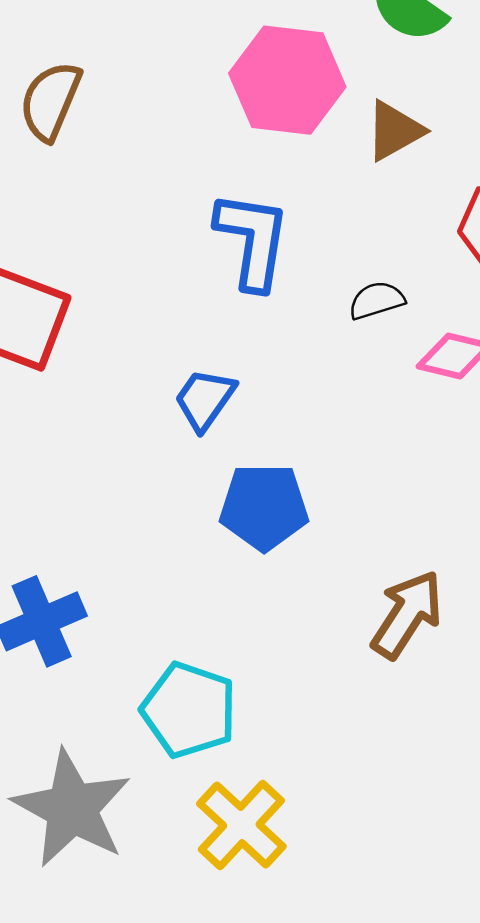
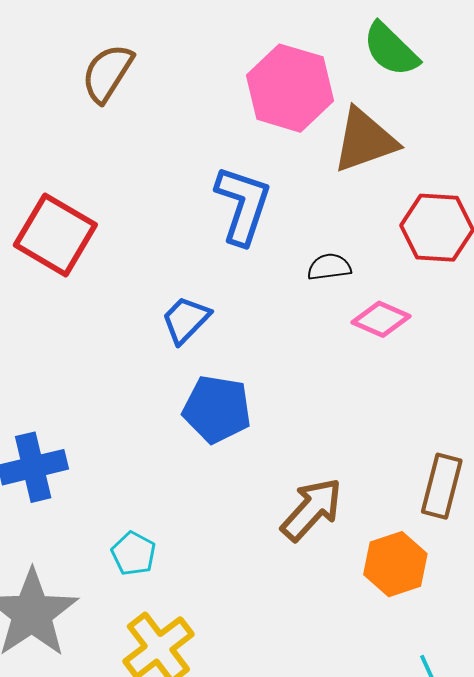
brown triangle: (394, 131) -> (365, 140), size x1.4
cyan pentagon: (189, 710) -> (134, 554), size x0.6

